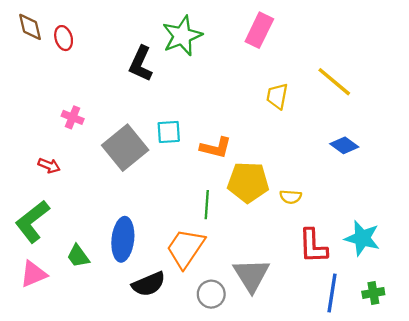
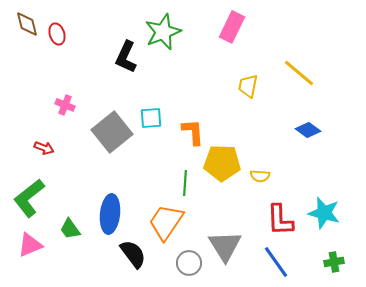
orange L-shape: (216, 148) -> (193, 132), turned -108
black semicircle: (149, 284) -> (133, 254), turned -104
blue line: (332, 293) -> (276, 262), moved, turned -44

